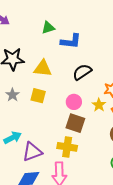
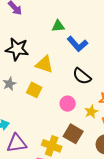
blue L-shape: (71, 41) -> (77, 44), turned 30
black semicircle: (82, 72) -> (82, 76), turned -120
brown square: (75, 123) -> (73, 134), moved

